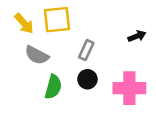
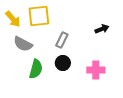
pink cross: (129, 88) -> (96, 70), size x0.7

